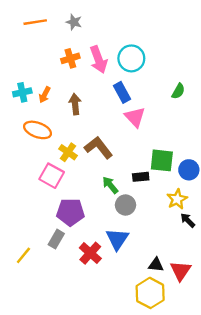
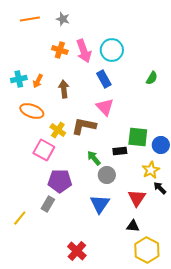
orange cross: (70, 58) -> (60, 50), turned 35
pink triangle: (135, 117) -> (105, 107), moved
brown L-shape: (99, 148) -> (84, 126), turned -40
red cross: (90, 253) -> (77, 251), moved
red triangle: (181, 271) -> (137, 198), moved
yellow hexagon: (150, 293) -> (147, 250), moved

